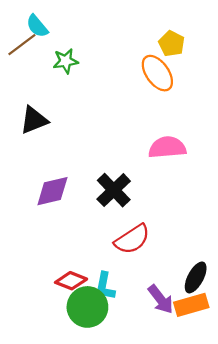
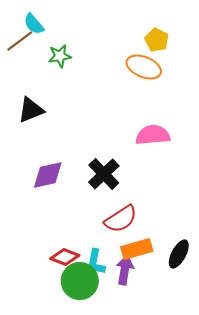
orange ellipse: (157, 73) -> (144, 67), turned -32
purple arrow: (161, 299) -> (125, 270), moved, turned -132
orange rectangle: (191, 305) -> (137, 249), moved

